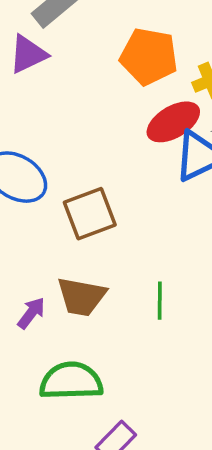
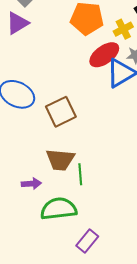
green line: (160, 301) -> (80, 174), moved
purple arrow: (31, 313) -> (31, 184), moved, turned 54

